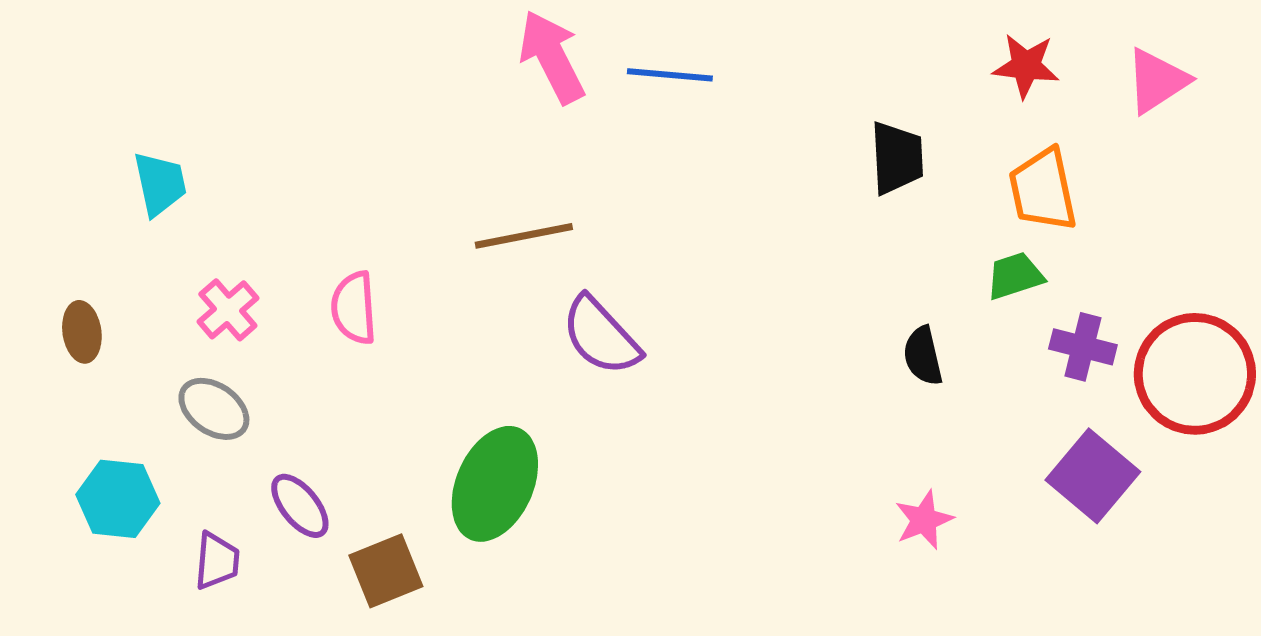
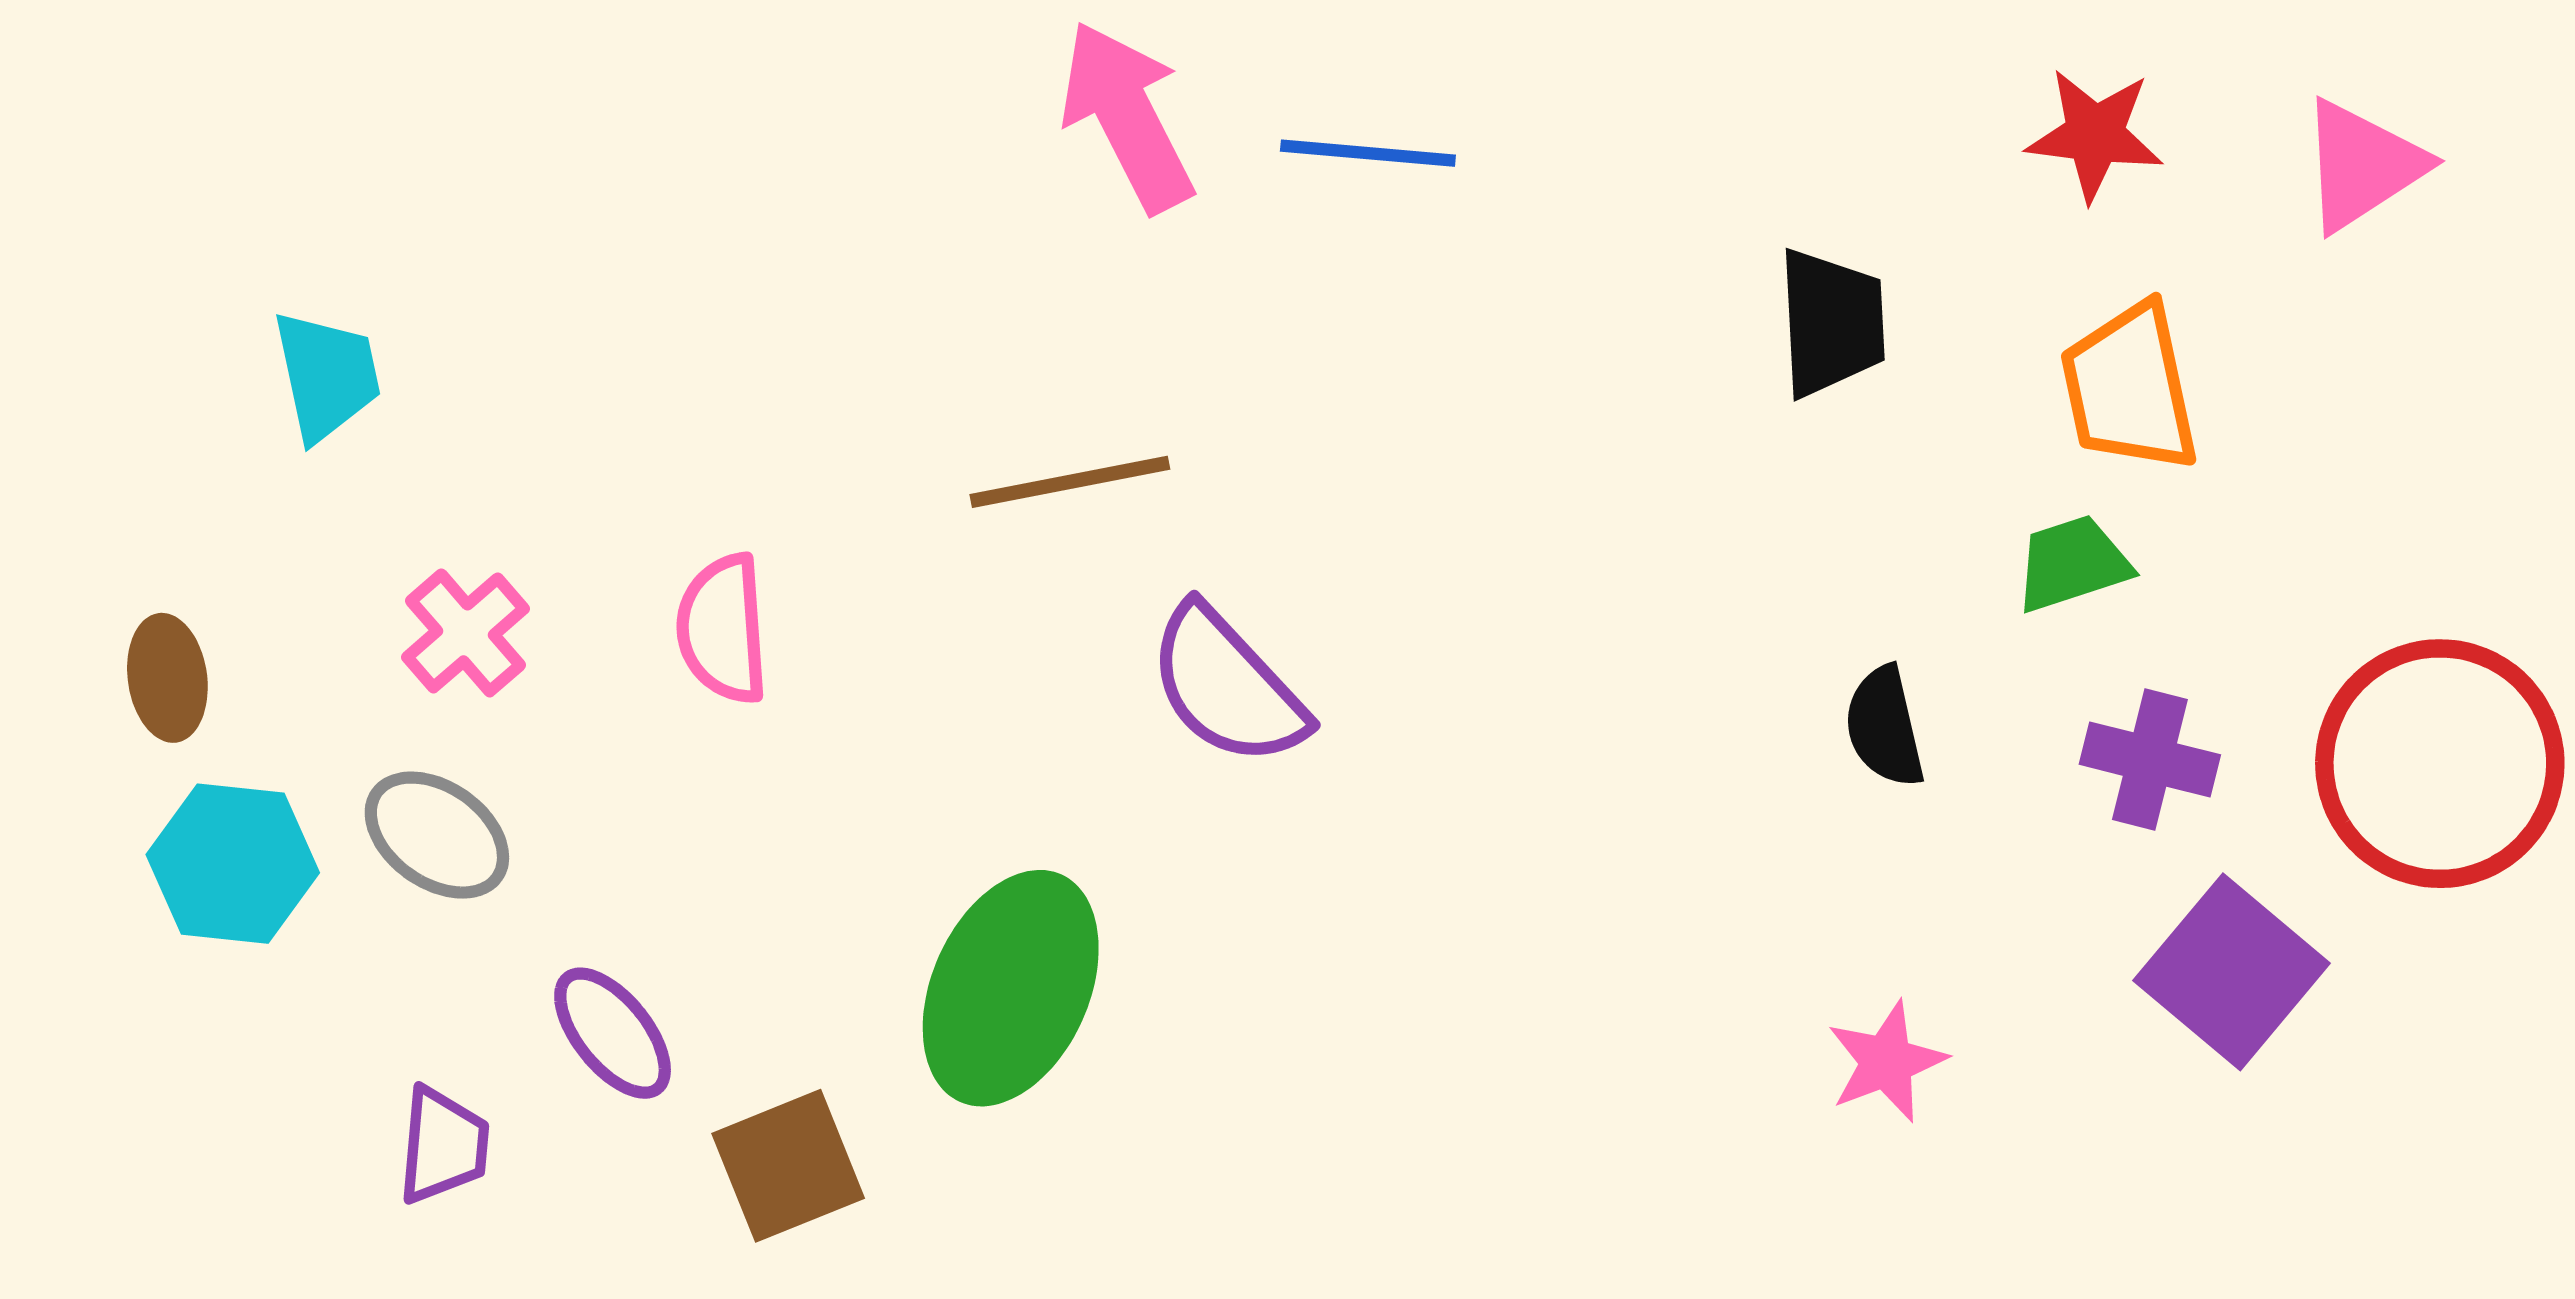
purple cross: (1083, 347) -> (2150, 760), moved
cyan hexagon: (118, 499) -> (233, 864), moved

